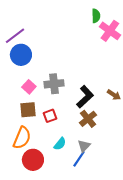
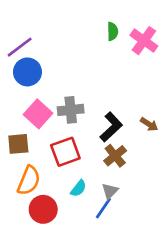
green semicircle: (96, 16) -> (113, 31), moved
pink square: (29, 87) -> (38, 114), size x1.5
brown square: (28, 110) -> (18, 144), moved
red square: (50, 116) -> (65, 152), size x1.6

